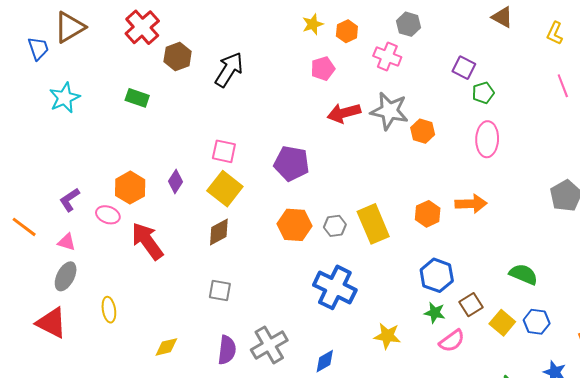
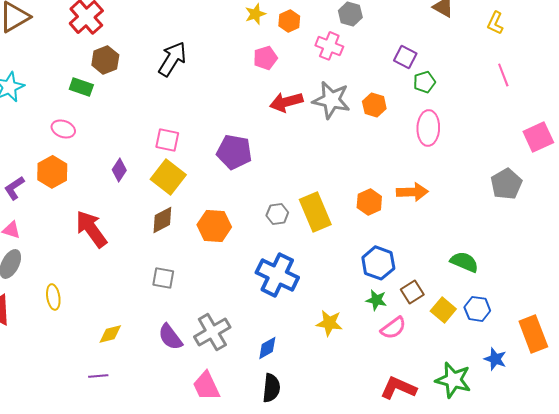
brown hexagon: (178, 56) -> (105, 60), moved
orange hexagon: (423, 131) -> (374, 105), moved
orange hexagon: (130, 188) -> (52, 172), moved
pink ellipse: (108, 215) -> (63, 129), moved
orange hexagon: (295, 225) -> (214, 226), moved
purple semicircle: (227, 350) -> (170, 337), turned 136

